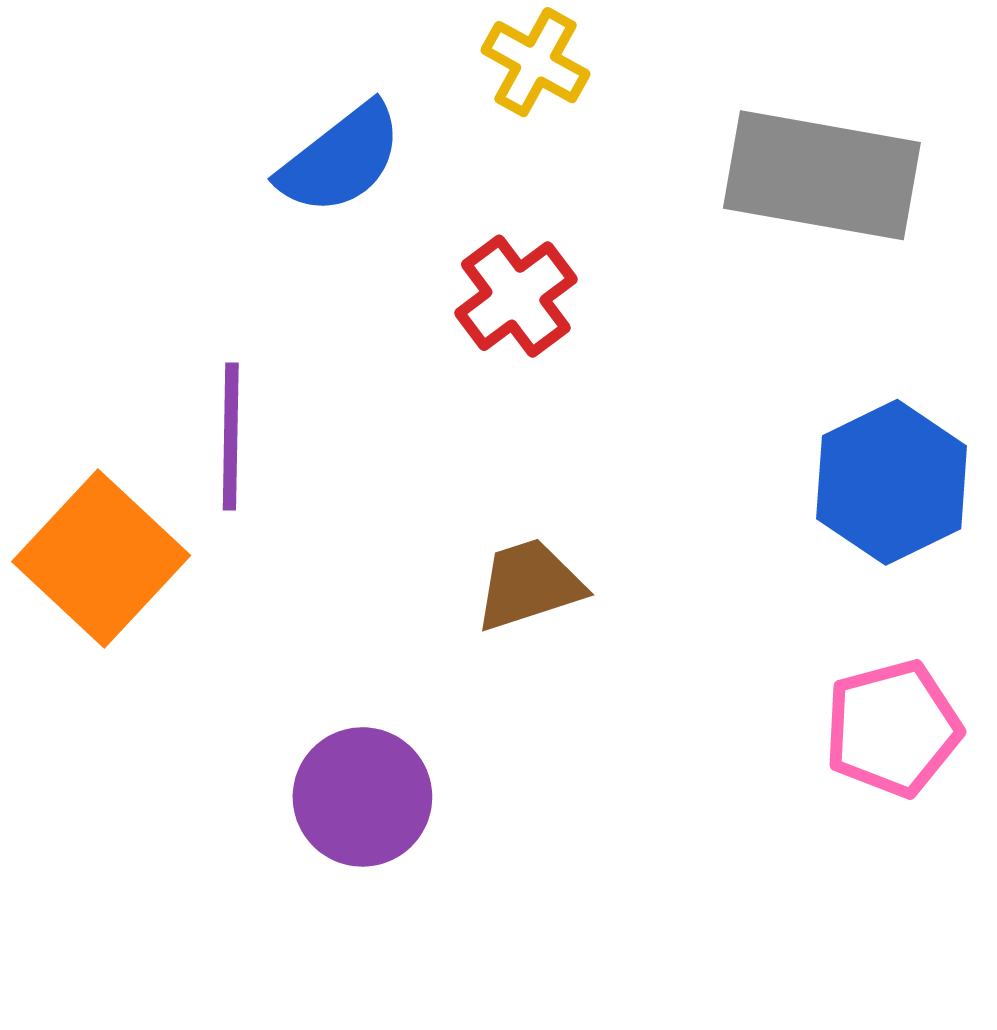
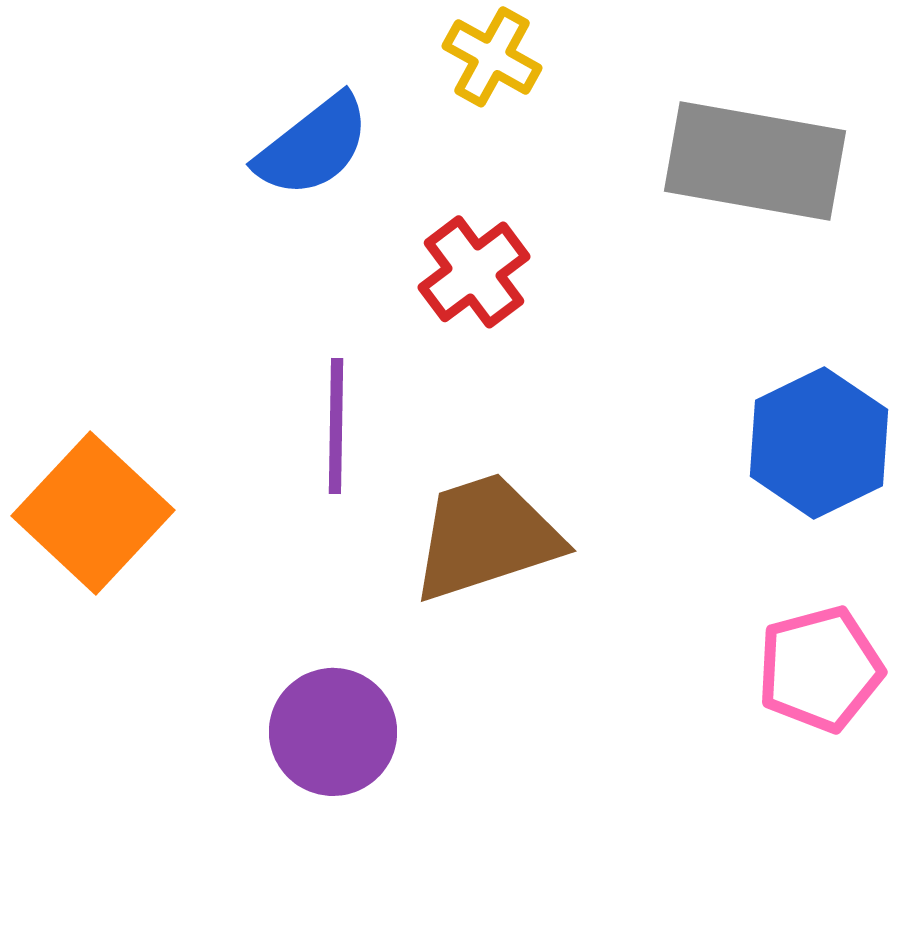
purple line: (231, 437) -> (336, 426), moved
brown trapezoid: (529, 585) -> (486, 537), size x1.5

